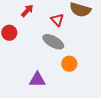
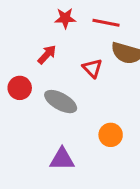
gray ellipse: (53, 42) -> (61, 102), moved

